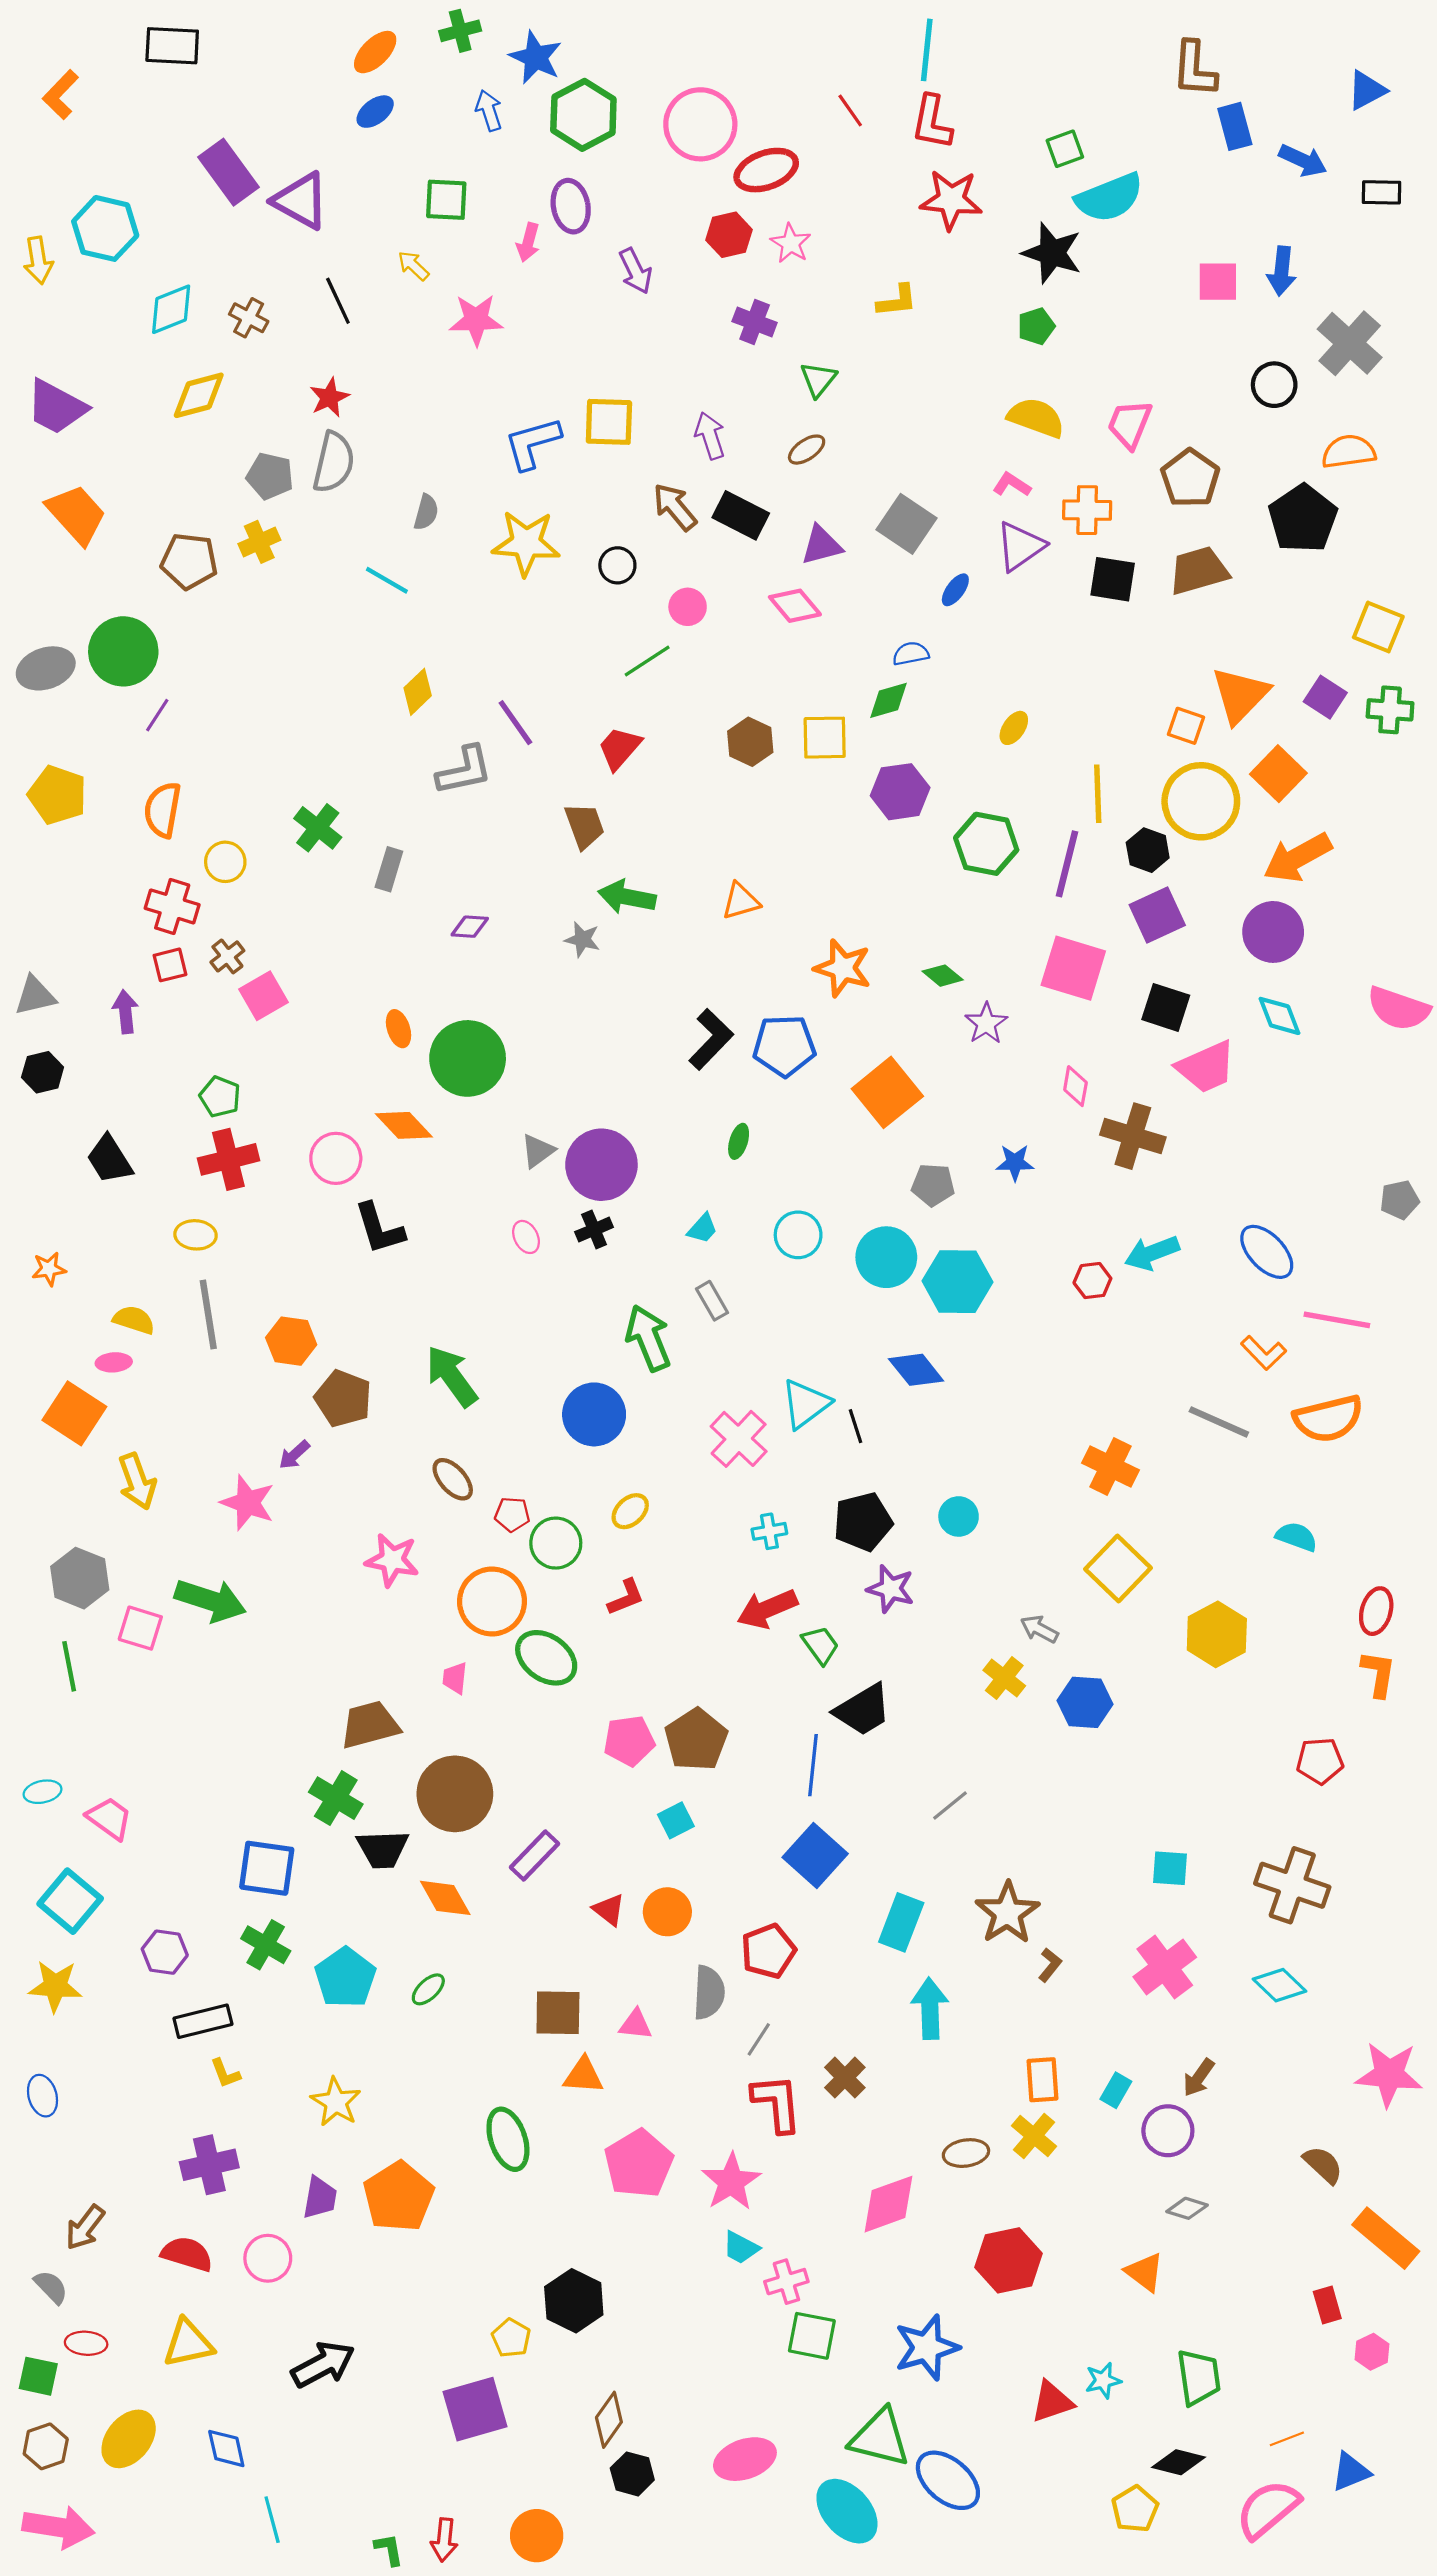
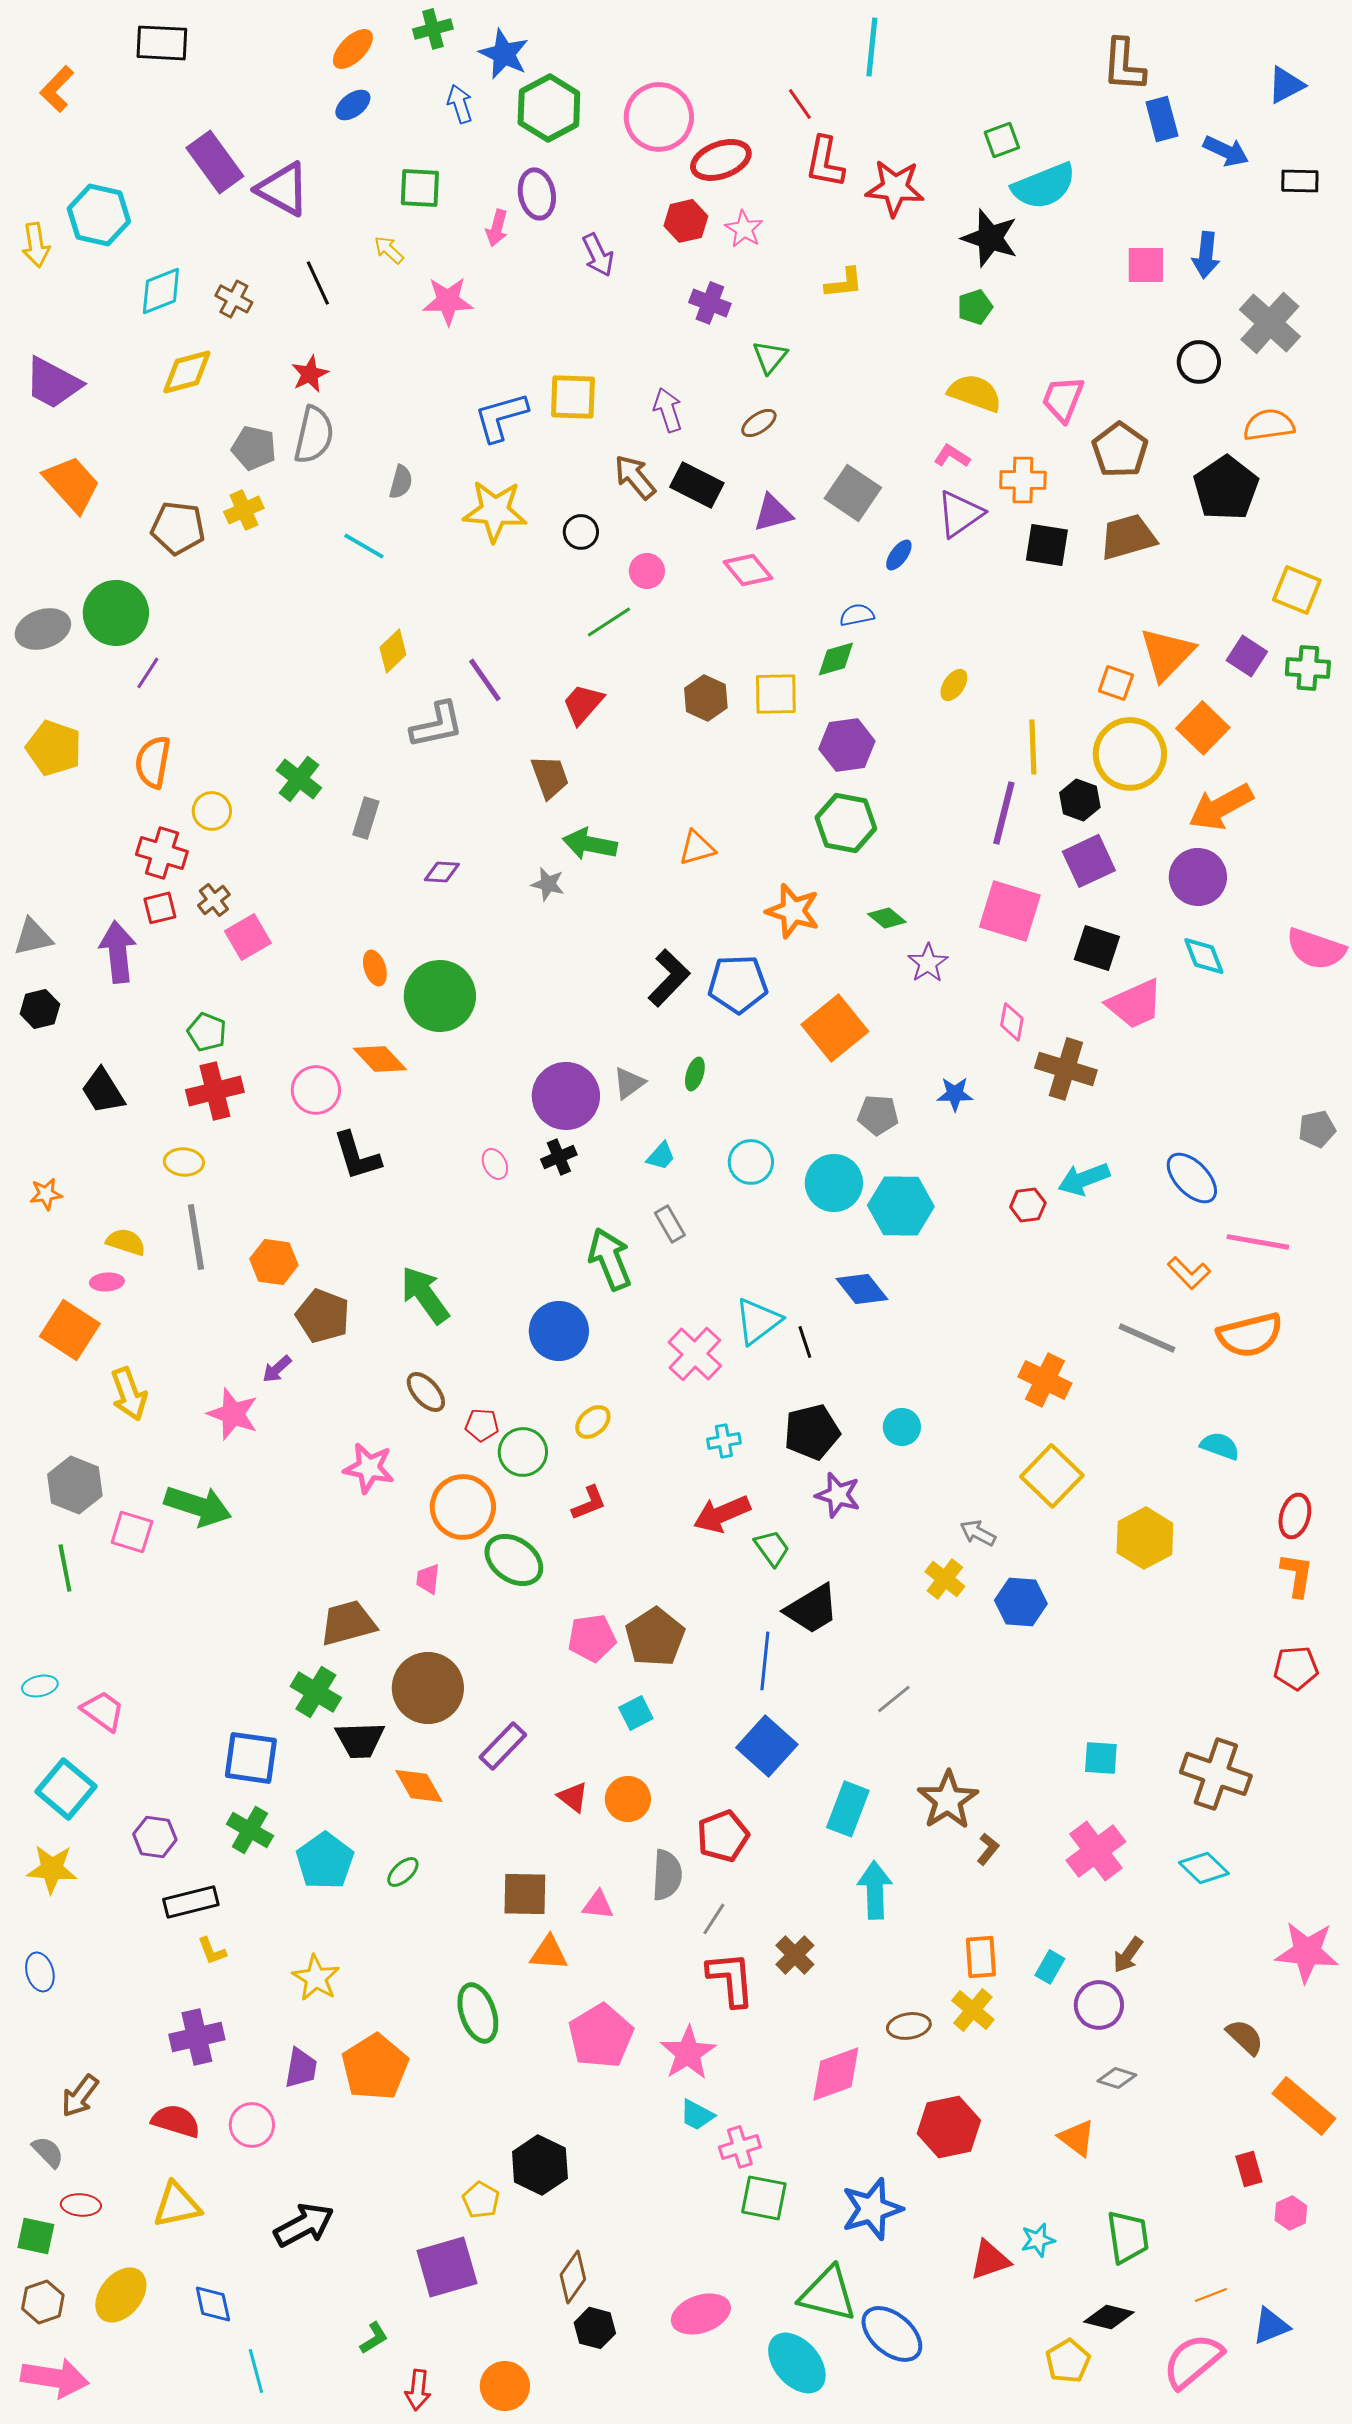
red L-shape: (932, 122) -> (825, 162), moved
green hexagon: (986, 844) -> (846, 823), moved
purple arrow: (125, 1012) -> (118, 952), size x1.5
gray triangle: (538, 1151) -> (629, 1083), moved
red pentagon: (1320, 1761) -> (1296, 1668), moved
green L-shape: (389, 2549) -> (374, 2338), moved, turned 68

